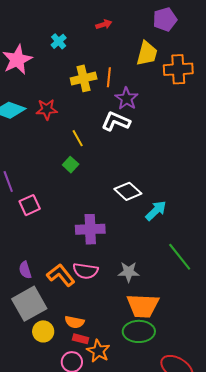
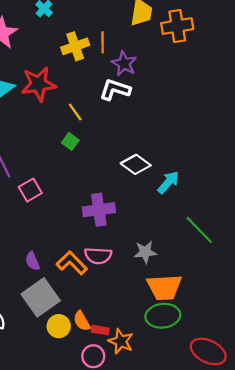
red star: (47, 109) -> (38, 84), size x1.5
orange semicircle: (74, 322) -> (82, 321), moved, turned 54

